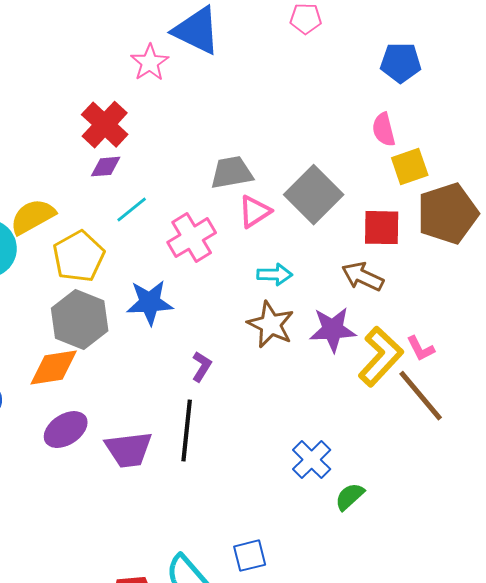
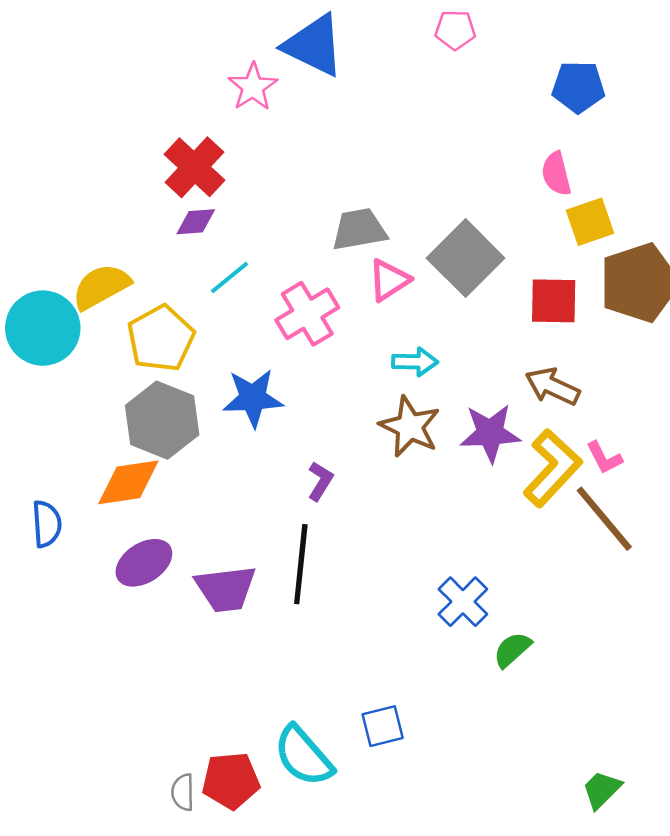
brown arrow: (363, 277) -> (552, 386), moved

